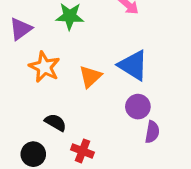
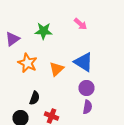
black semicircle: (55, 122) -> (34, 98), turned 80
purple semicircle: (152, 132) -> (88, 107), moved

